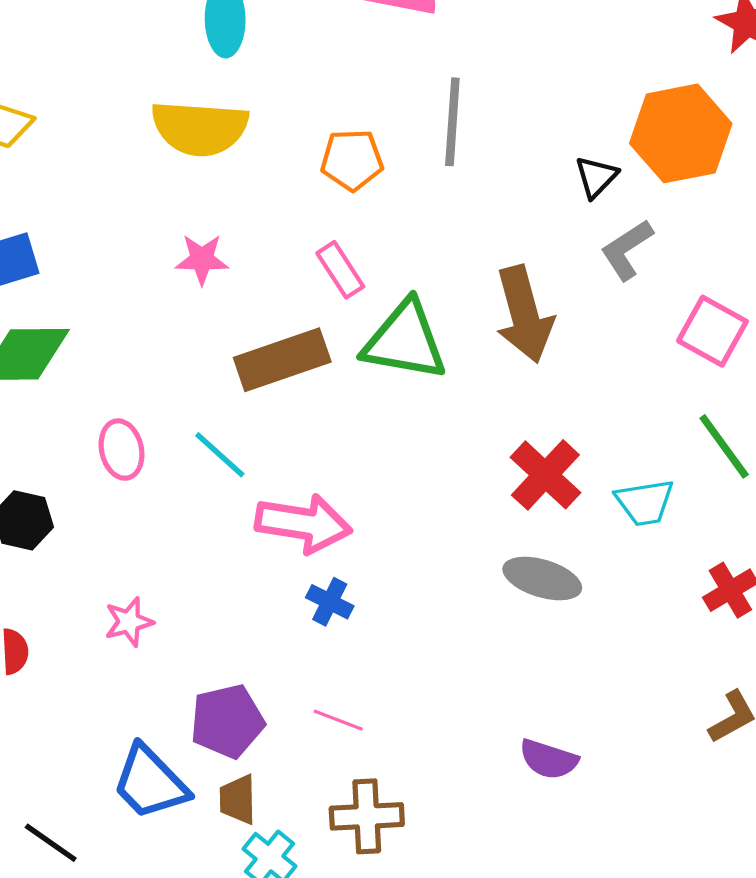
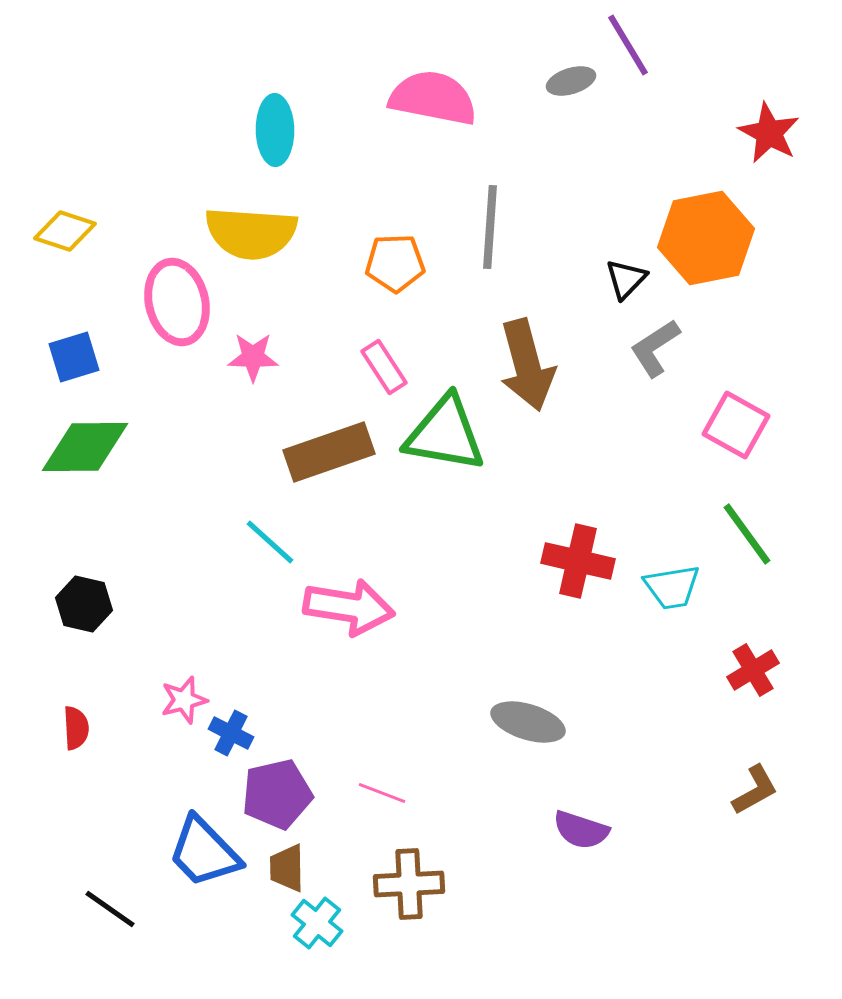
brown arrow: (524, 314) -> (527, 365), moved
pink ellipse: (122, 450) -> (177, 302), moved, size x1.5
red cross: (545, 475) -> (578, 561), turned -30
gray ellipse: (542, 578) -> (528, 722), moved
blue cross: (330, 602) -> (231, 733), moved

